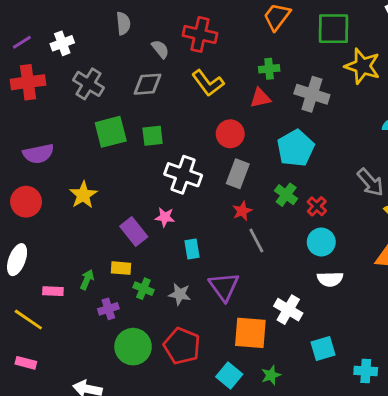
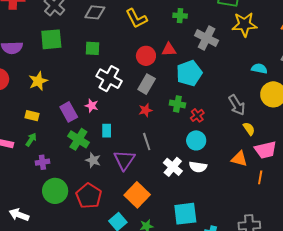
yellow star: (362, 66) -> (244, 24), turned -30
red triangle: (260, 98) -> (169, 50), moved
green square: (111, 132) -> (51, 39), moved
green cross: (286, 195) -> (177, 104), turned -35
gray line: (256, 241) -> (147, 142), moved
yellow rectangle: (121, 268) -> (32, 116), moved
green cross: (143, 289) -> (78, 139), moved, size x1.5
white cross: (288, 310) -> (173, 167), moved
orange square: (250, 333) -> (137, 195), turned 30
cyan square: (323, 348) -> (185, 214), size x1.4

